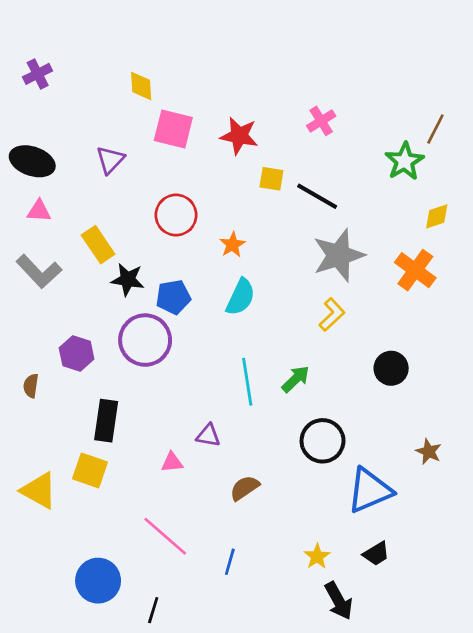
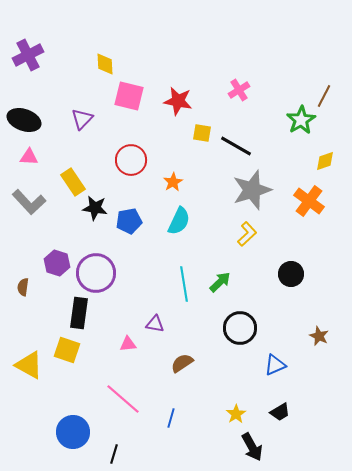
purple cross: (38, 74) -> (28, 55), size x1.4
purple circle: (145, 340) -> (96, 273), moved
blue triangle: (370, 491) -> (275, 365), size x0.6

